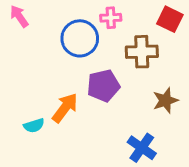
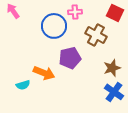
brown cross: (142, 52) -> (96, 35), turned 30
orange arrow: (65, 108) -> (44, 73), turned 75
blue cross: (142, 148) -> (114, 92), moved

